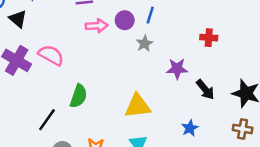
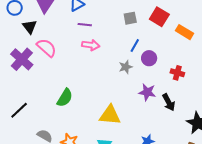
purple circle: (125, 20) -> (149, 58), moved
pink semicircle: (51, 55) -> (46, 48), moved
black arrow: (205, 89) -> (169, 102), moved
black line: (47, 120) -> (19, 110), moved

